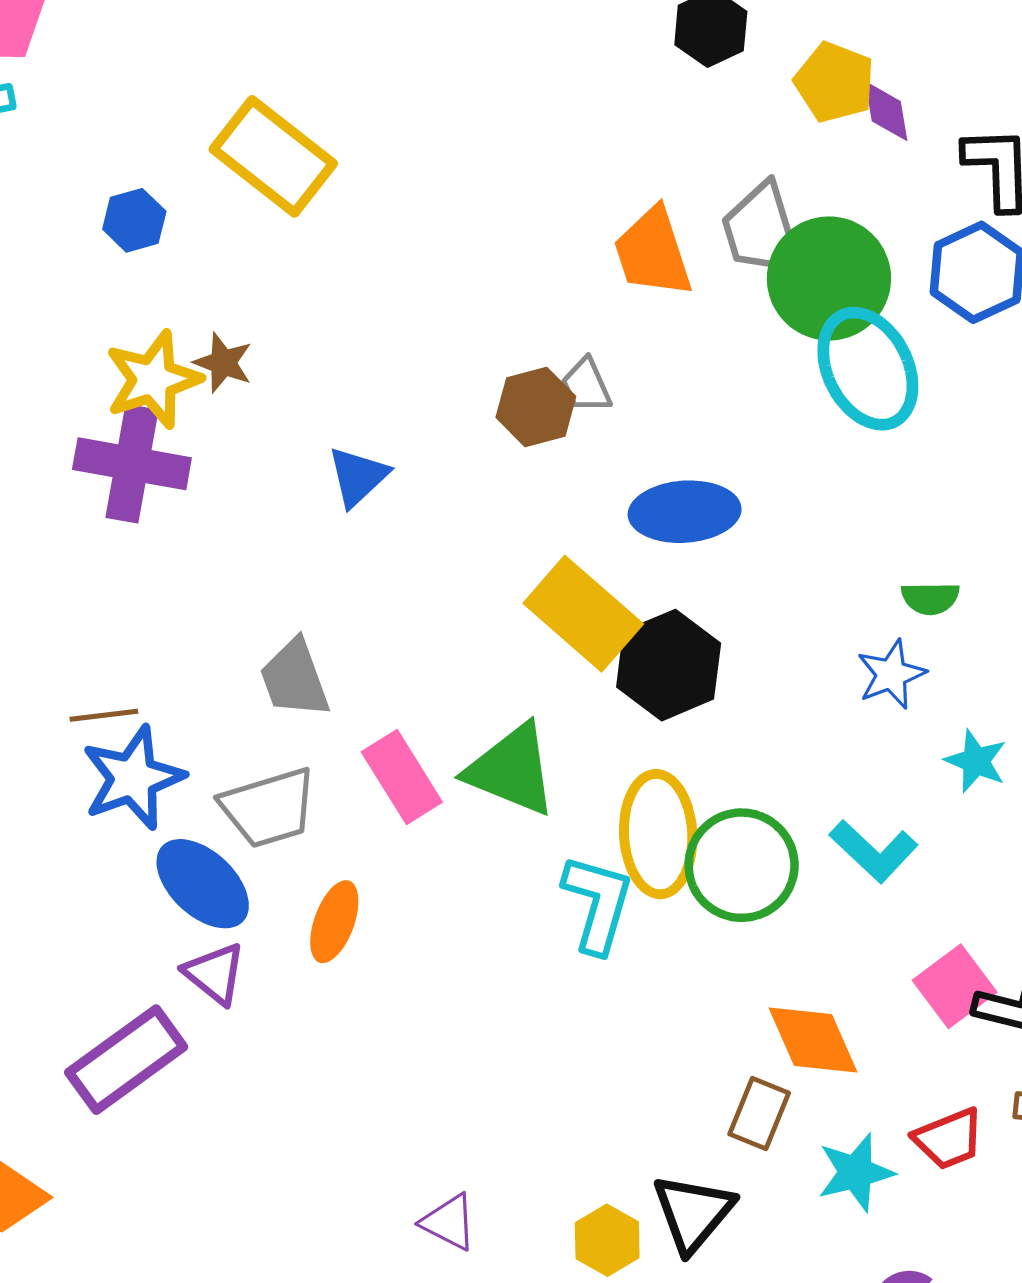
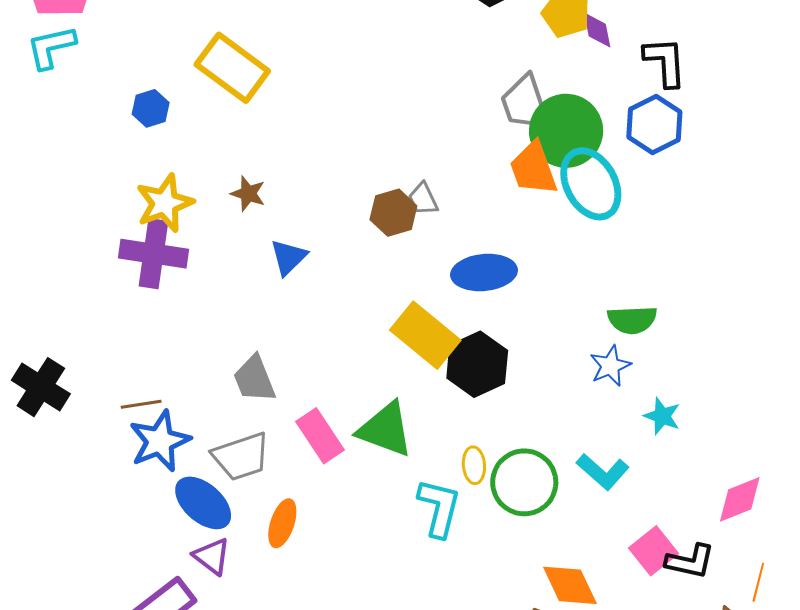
orange trapezoid: (653, 252) -> (533, 168), moved
brown star: (223, 363) -> (248, 194), moved
green semicircle: (930, 598) -> (632, 320), size x1.4
yellow ellipse: (658, 834) -> (474, 465), size x0.5

